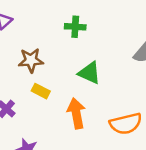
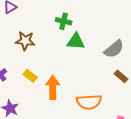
green triangle: (89, 73) -> (76, 41), moved, turned -30
yellow rectangle: (41, 91) -> (30, 76), moved

